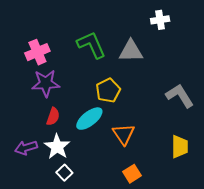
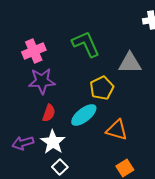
gray triangle: (131, 51) -> (130, 63), moved
orange triangle: (124, 134) -> (117, 130), turned -40

